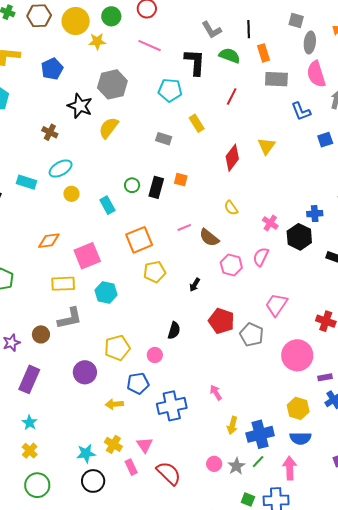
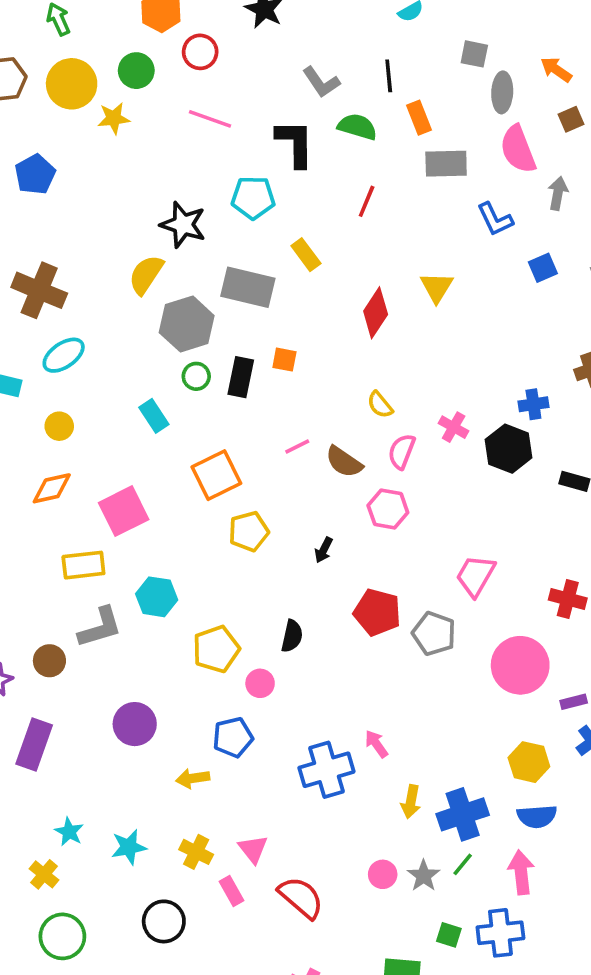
gray hexagon: (112, 84) -> (187, 324), moved
black star: (80, 106) -> (183, 225), moved
brown cross: (50, 132) -> (39, 290), size x1.8
gray rectangle: (164, 139) -> (248, 287), size x1.8
yellow circle: (71, 194) -> (59, 426), moved
pink semicircle: (261, 257) -> (402, 451), moved
cyan hexagon: (106, 292) -> (157, 597), moved
yellow pentagon: (117, 348) -> (216, 649), moved
blue cross: (172, 406) -> (326, 770), moved
cyan star: (30, 423) -> (69, 832), moved
cyan star: (86, 453) -> (129, 847), moved

